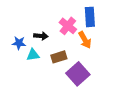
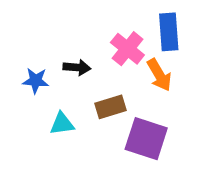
cyan triangle: (33, 55) -> (62, 124), moved
purple square: (78, 74) -> (146, 139), turned -30

